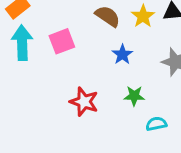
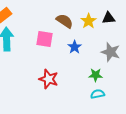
pink square: (62, 41) -> (45, 39), moved, turned 30
green star: (134, 96) -> (96, 75), moved

